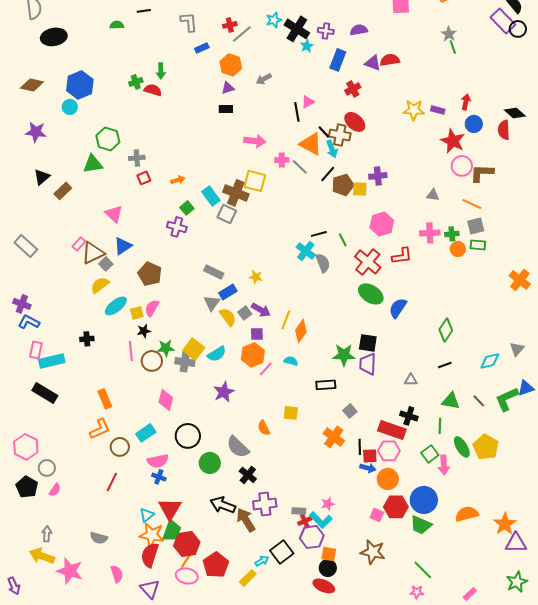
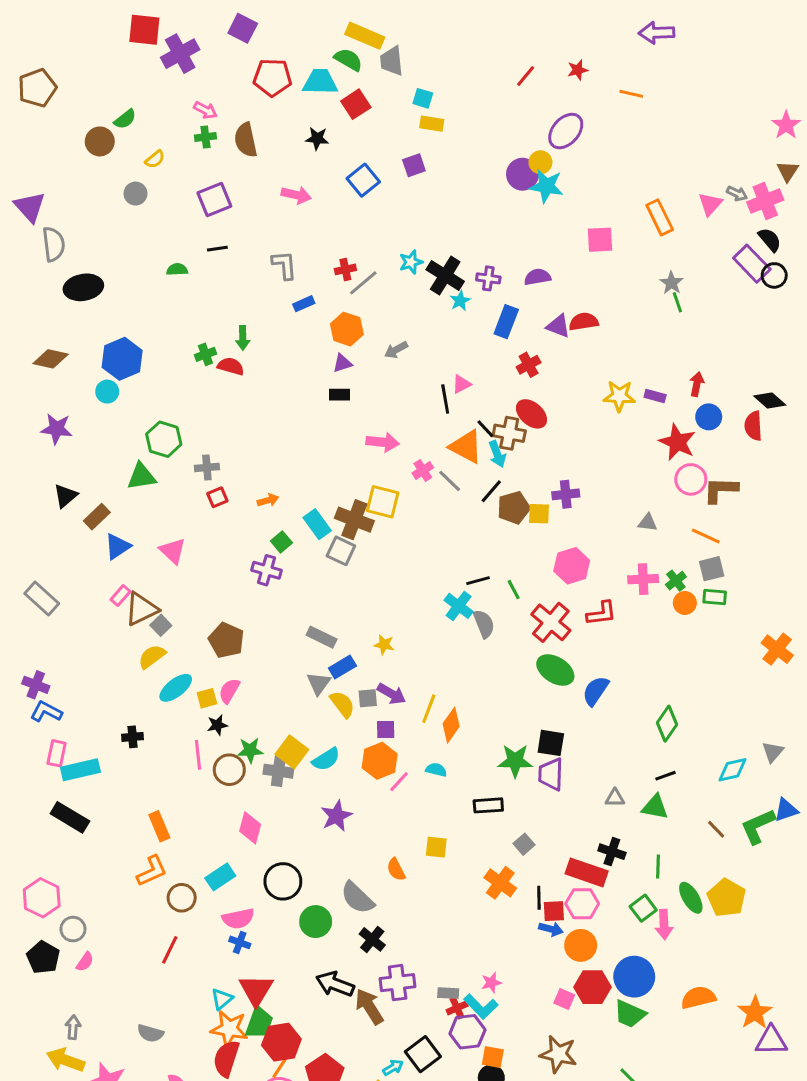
pink cross: (282, 160) -> (423, 470), turned -32
green cross: (452, 234) -> (676, 581), turned -32
blue triangle: (123, 246) -> (118, 546), moved
gray square: (245, 313) -> (368, 698), turned 32
green triangle: (451, 401) -> (655, 807), moved

